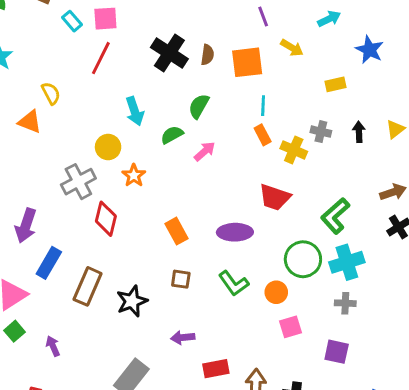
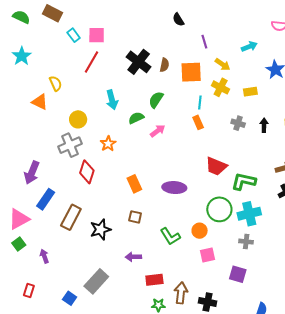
yellow circle: (108, 147) -> (78, 119), moved
yellow cross: (294, 150) -> (221, 87), moved
red trapezoid: (275, 197) -> (216, 166), moved
green L-shape: (335, 216) -> (244, 181), turned 50
green L-shape: (234, 283) -> (170, 236), moved

